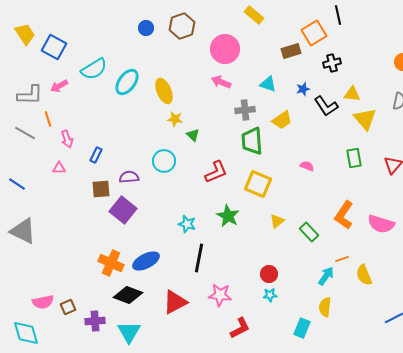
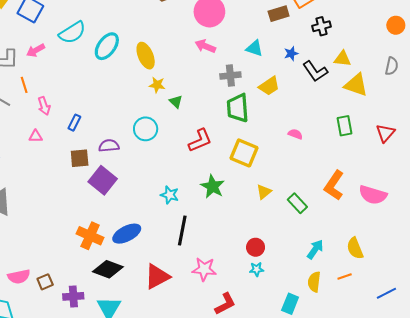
yellow triangle: (365, 119) -> (356, 85), turned -30
orange line: (342, 259) -> (345, 277), moved

